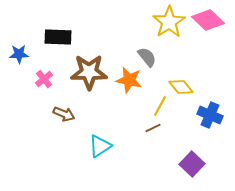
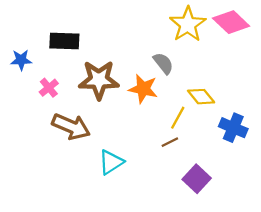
brown arrow: (64, 114) -> (71, 127), size x1.6
purple square: (192, 164) -> (197, 179), moved

